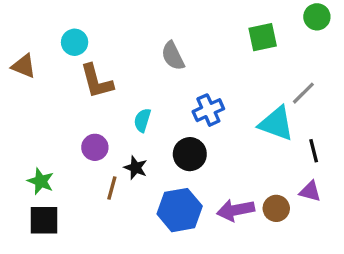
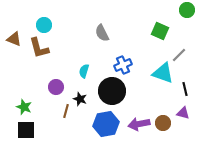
green square: (263, 37) -> (160, 31), moved, turned 36
brown L-shape: (97, 81) -> (39, 48), moved
black circle: (190, 154) -> (112, 91), size x1.4

